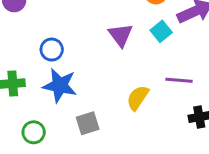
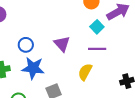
purple triangle: (121, 35) -> (62, 44), moved
purple line: (179, 80) -> (97, 49), moved

